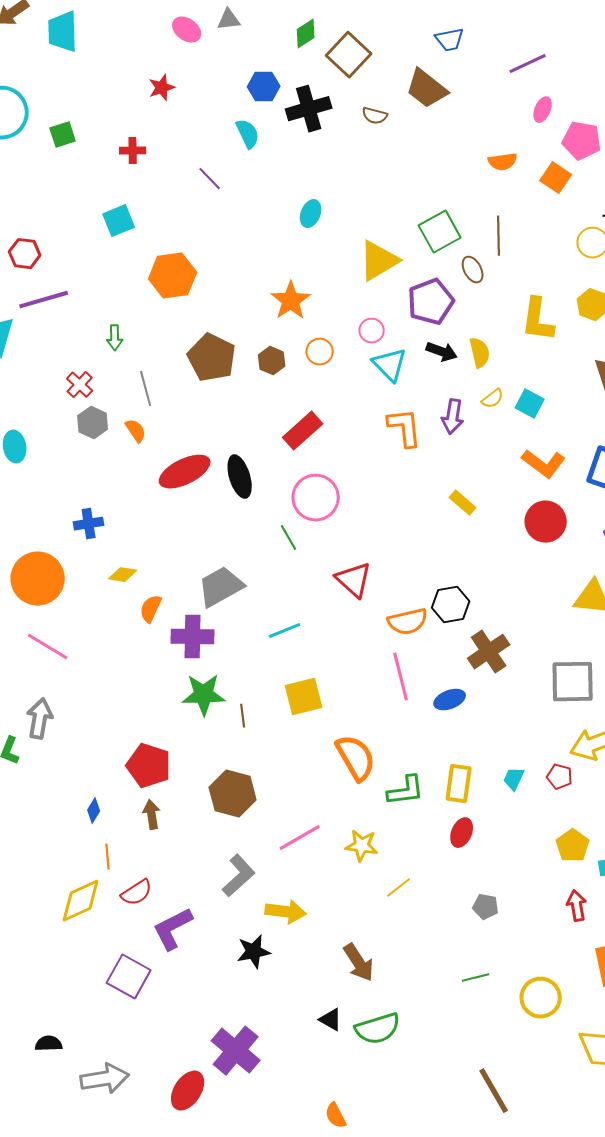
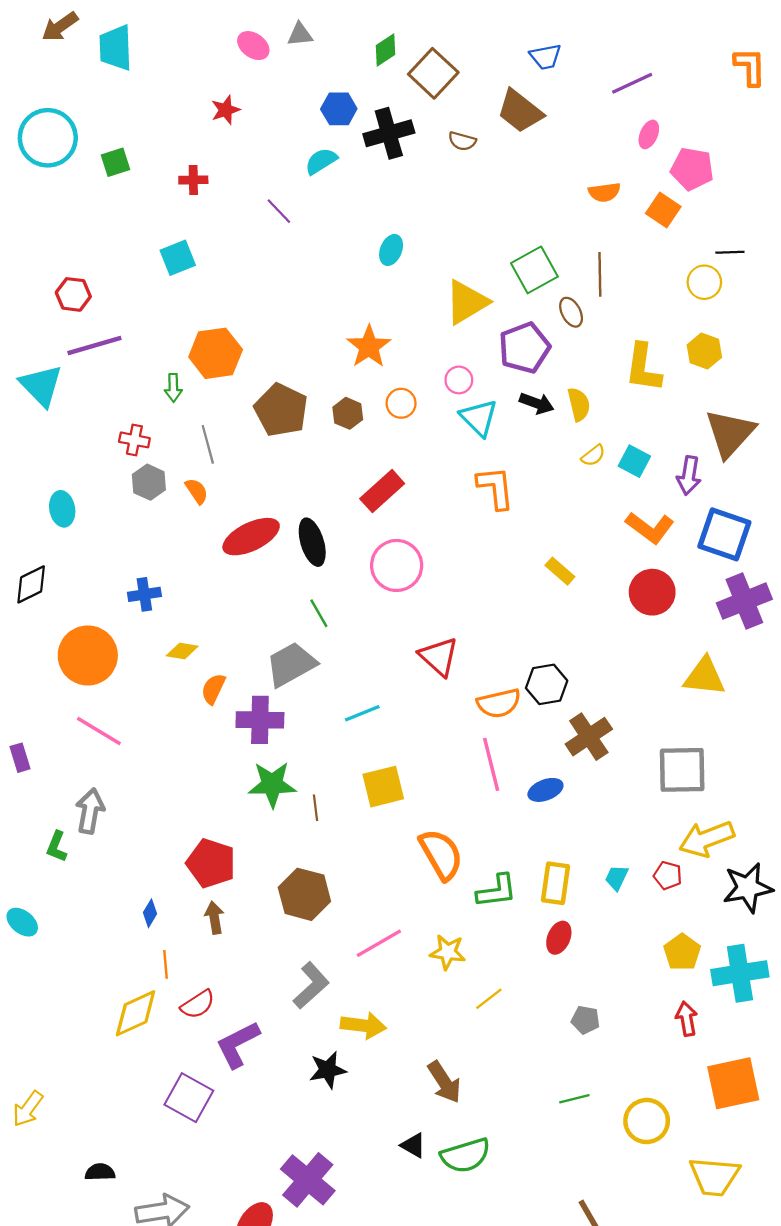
cyan semicircle: (248, 134) -> (321, 161), turned -96
orange hexagon: (173, 276) -> (216, 353), moved
red cross: (80, 385) -> (134, 440), turned -32
purple arrow: (453, 417) -> (689, 476), moved
green line: (289, 538) -> (319, 613), moved

